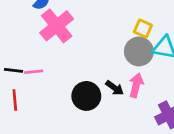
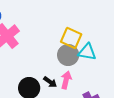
yellow square: (143, 29) -> (71, 38), size x1.5

